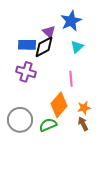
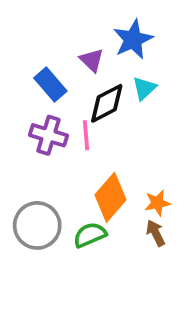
blue rectangle: (27, 45) -> (50, 85), turned 48
black diamond: (44, 47) -> (107, 103), moved
pink line: (71, 79) -> (86, 135), moved

